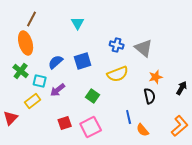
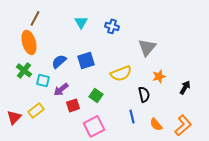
blue cross: (117, 45) -> (112, 26), moved
gray triangle: (144, 48) -> (147, 47), turned 30
black semicircle: (150, 96) -> (144, 94), moved
yellow rectangle: (33, 101) -> (36, 110), moved
red square: (65, 123) -> (73, 105), moved
orange semicircle: (143, 130) -> (156, 124), moved

